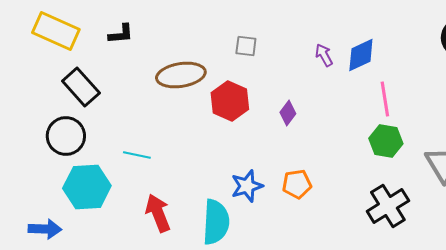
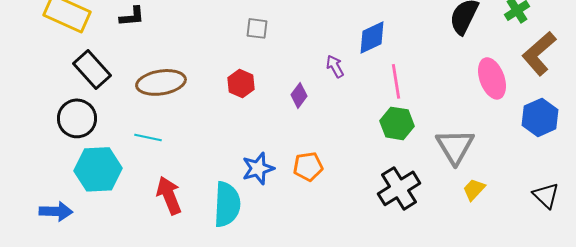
purple arrow: (324, 55) -> (335, 66), moved
brown ellipse: (181, 75) -> (161, 82), moved
red hexagon: (230, 101) -> (241, 83), size x0.7

